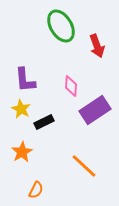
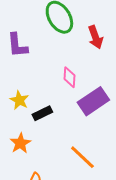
purple L-shape: (25, 80) -> (17, 45), moved

